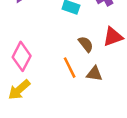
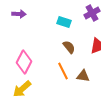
brown semicircle: (86, 44) -> (69, 47), moved

